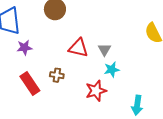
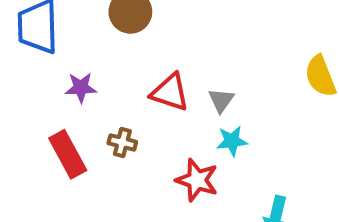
purple star: (24, 48) -> (81, 88), moved
red star: (96, 91) -> (197, 180), turned 30

